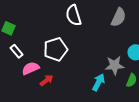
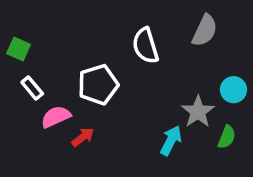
white semicircle: (74, 15) -> (146, 46), moved
gray star: (115, 65) -> (198, 112), turned -30

